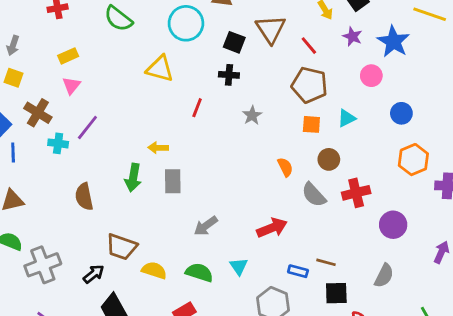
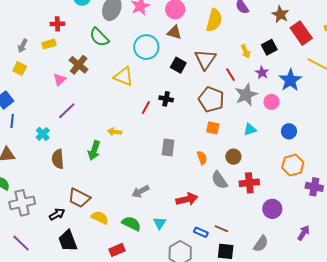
yellow rectangle: (68, 56) -> (49, 44), moved
black cross: (229, 75) -> (166, 99), moved
brown pentagon: (309, 85) -> (211, 99), moved
brown cross: (38, 113) -> (79, 65), moved
gray star: (252, 115) -> (246, 95), moved, size x1.6
orange square: (311, 124) -> (213, 128), moved
cyan cross: (58, 143) -> (43, 134), moved, turned 32
gray rectangle: (173, 181) -> (168, 147), moved

